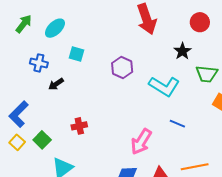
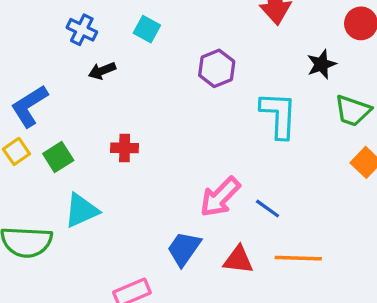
cyan L-shape: (164, 86) -> (279, 115), turned -132
blue line: (177, 124) -> (268, 209), moved

